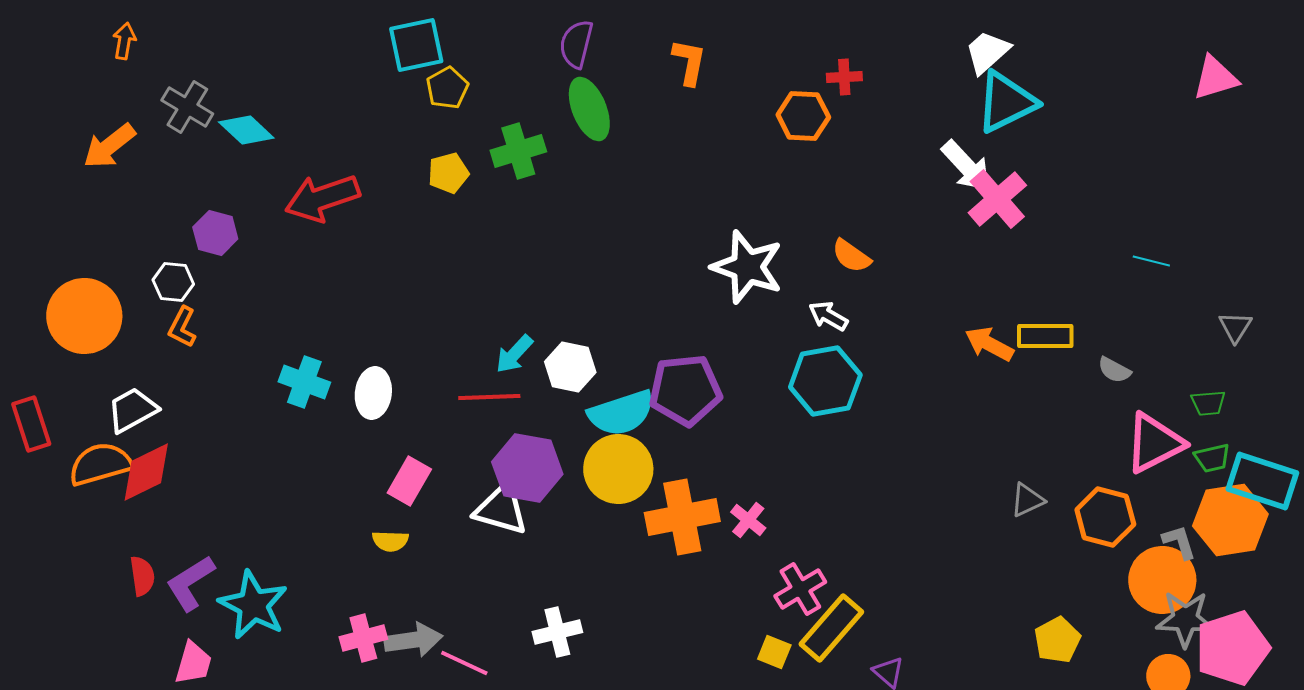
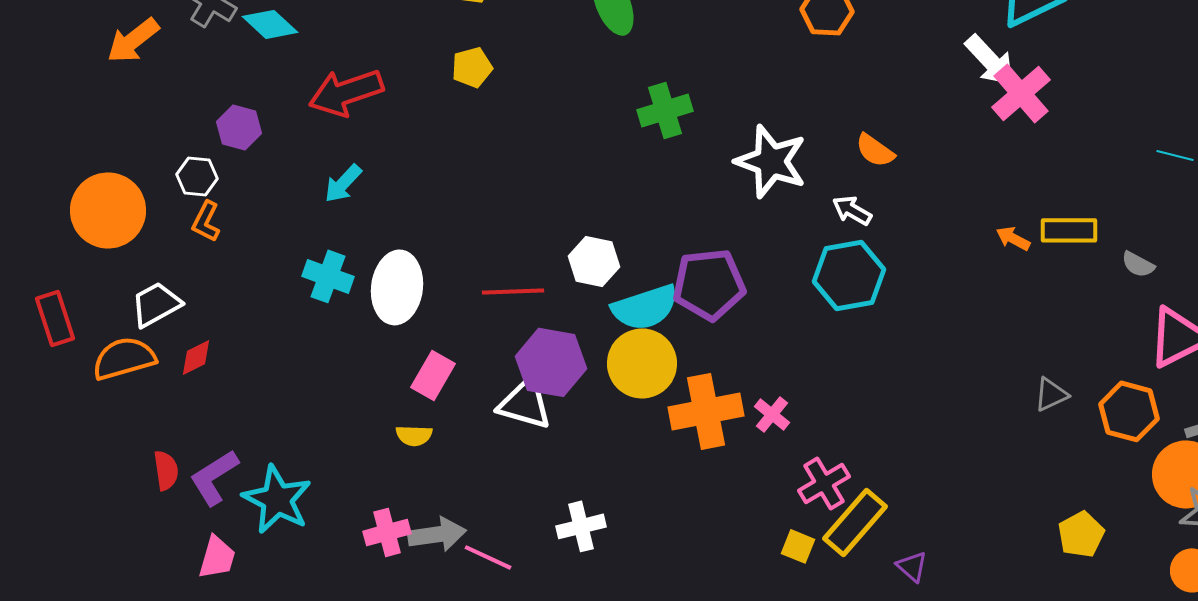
green cross: (518, 151) -> (665, 110), moved
orange arrow: (989, 344) -> (1013, 238), size x0.7
cyan arrow: (514, 354) -> (343, 183), moved
white ellipse: (373, 393) -> (397, 287), size x1.4
red diamond: (146, 472) -> (196, 357), moved, size x0.6

